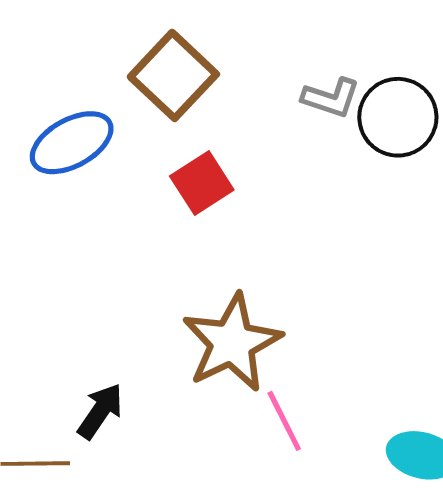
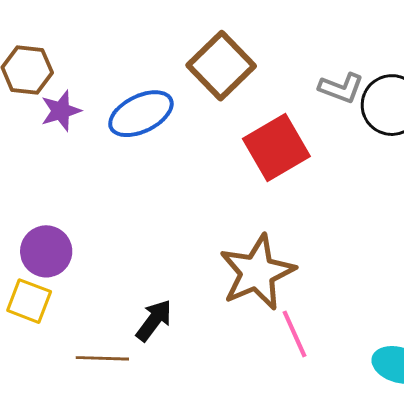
red square: (202, 183) -> (276, 147), moved, size x1.4

